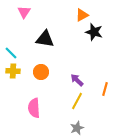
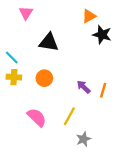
orange line: (105, 89) -> (103, 90), moved
yellow line: (77, 101) -> (69, 116), moved
pink semicircle: (34, 108) -> (37, 117), turned 138

